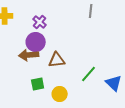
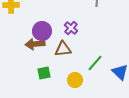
purple cross: (40, 22) -> (71, 28), moved
yellow circle: (60, 94) -> (75, 80), moved

